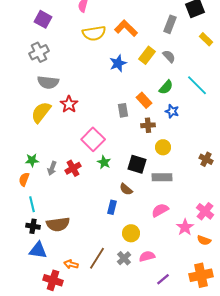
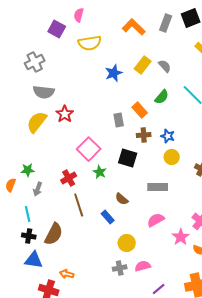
purple square: (43, 19) -> (57, 29), moved
gray rectangle: (170, 24) -> (166, 23), moved
orange L-shape: (126, 28) -> (134, 27), moved
blue star: (172, 111) -> (168, 136), moved
yellow circle: (163, 147) -> (172, 157), moved
black square: (137, 164) -> (128, 158), moved
gray arrow: (52, 168) -> (38, 189), moved
orange semicircle: (24, 179) -> (11, 185), moved
blue rectangle: (112, 207) -> (108, 217), turned -56
brown semicircle: (58, 224) -> (54, 234), turned -55
brown line: (97, 258) -> (79, 205), moved, turned -50
gray cross: (124, 258) -> (120, 268), turned 32

